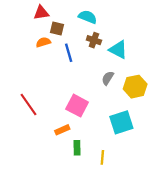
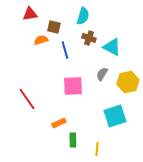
red triangle: (41, 13) -> (30, 14), moved
cyan semicircle: (88, 17) -> (83, 16), turned 84
pink square: (77, 106) -> (73, 86), moved, turned -30

